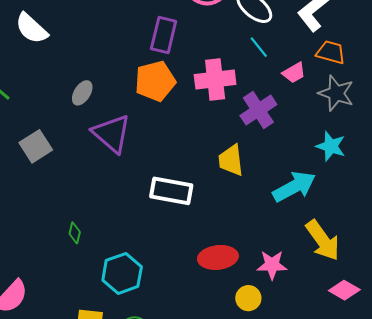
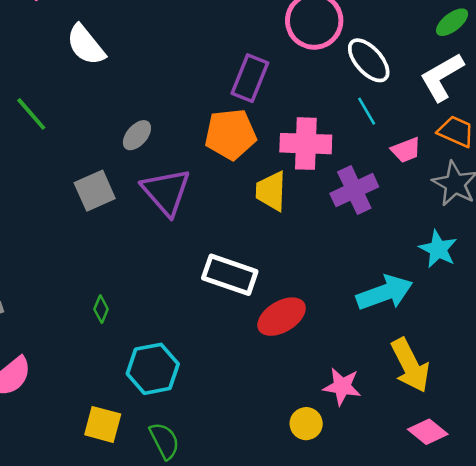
gray square: (36, 146) -> (95, 191), moved
yellow trapezoid: (231, 160) -> (271, 191), moved
red ellipse: (218, 257) -> (282, 317), moved, turned -33

